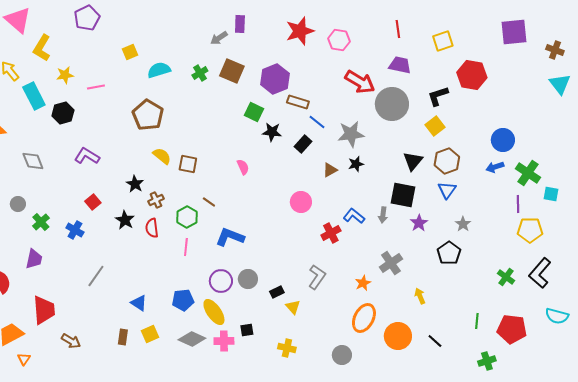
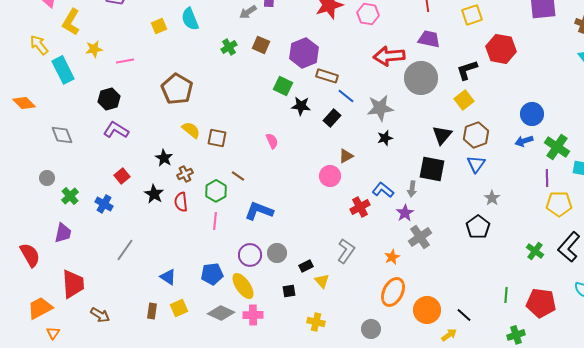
cyan semicircle: (159, 70) -> (190, 19), moved, turned -95
brown square: (232, 71) -> (261, 45), size x0.7
red arrow: (360, 82) -> (389, 56), turned 144
black hexagon: (63, 113) -> (109, 99), moved
brown triangle: (330, 170) -> (346, 156), moved
purple star: (419, 223) -> (405, 213), moved
yellow arrow: (420, 296) -> (449, 335), moved, turned 77
black square: (247, 330) -> (289, 291), moved

